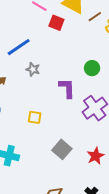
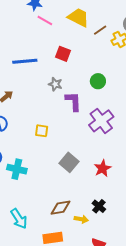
red square: (56, 23) -> (63, 54), moved
blue line: (19, 47) -> (25, 61), turned 30
gray star: (33, 69) -> (55, 84), moved

